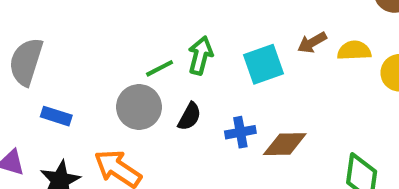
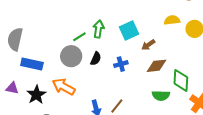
brown arrow: (312, 43) -> (148, 45), moved
blue rectangle: (56, 116) -> (32, 64), size x1.5
brown diamond: (285, 144) -> (156, 66), moved

